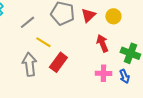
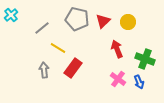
gray arrow: (29, 64) -> (44, 70), size x0.7
pink cross: (103, 73) -> (118, 79), turned 35

